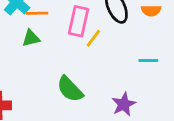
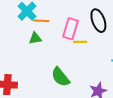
yellow line: (93, 38) -> (80, 42), turned 48

